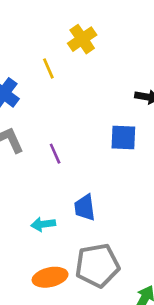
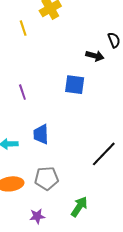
gray pentagon: (97, 265) -> (47, 178), size x0.7

